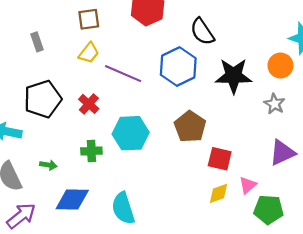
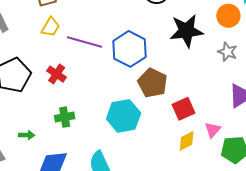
blue hexagon: (178, 67) -> (129, 49), moved
cyan hexagon: (131, 133) -> (124, 116), moved
red square: (220, 159) -> (184, 109), turned -30

